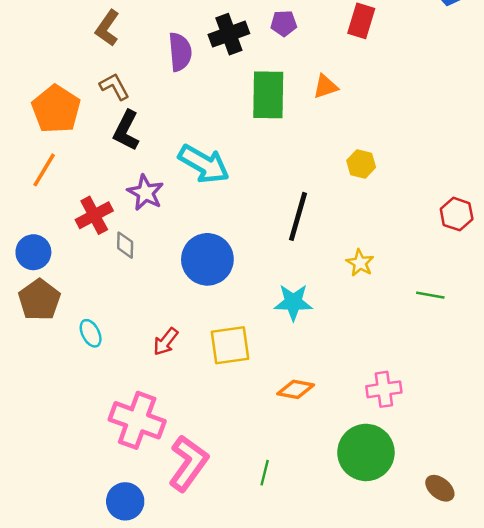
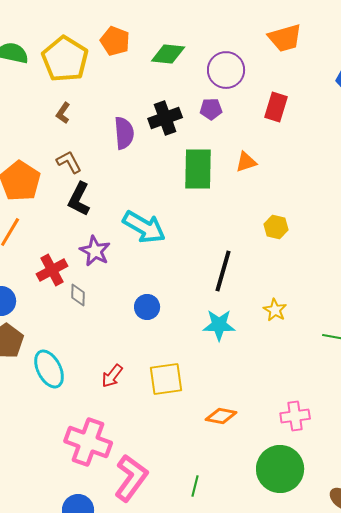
brown L-shape: (107, 28) -> (63, 113), size x0.7
blue circle: (207, 259) -> (147, 307), size x0.6
cyan star: (293, 302) -> (219, 325), moved
cyan ellipse: (91, 333) -> (49, 369), size x1.6

